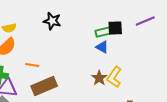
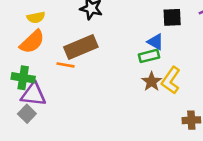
green rectangle: (103, 32) -> (149, 56), moved
brown rectangle: (44, 86) -> (81, 47), moved

